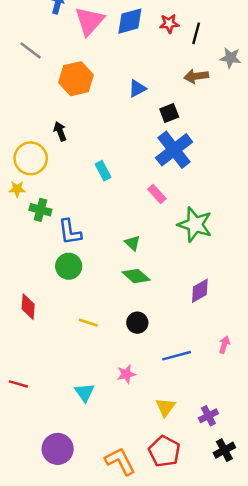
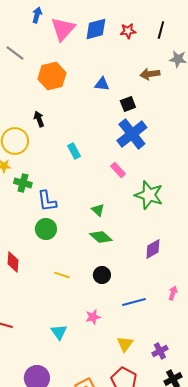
black line: (196, 33) -> (161, 30), moved
blue triangle: (137, 88) -> (102, 84), turned 35

